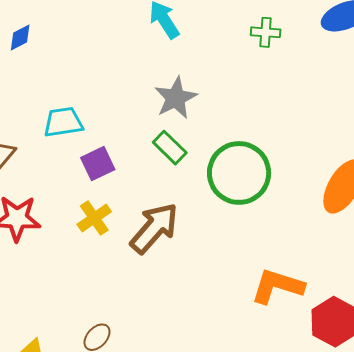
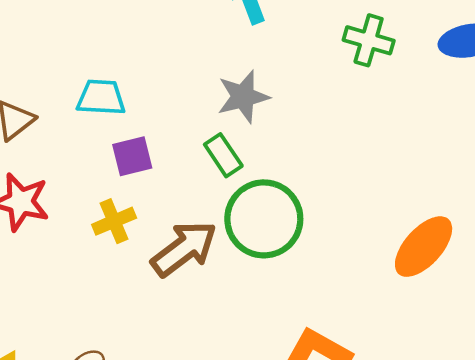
green cross: (266, 32) -> (369, 40), size x1.4
green circle: (239, 173) -> (264, 219), moved

